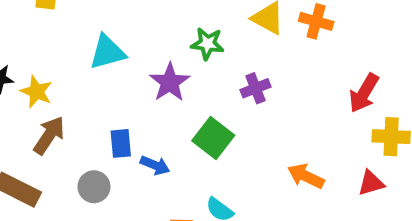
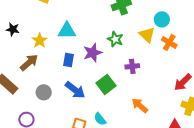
yellow star: (36, 92) -> (40, 41), moved
blue rectangle: (121, 143) -> (69, 60), moved
blue arrow: (155, 165) -> (75, 90), size x1.5
orange arrow: (306, 176) -> (140, 105), moved

